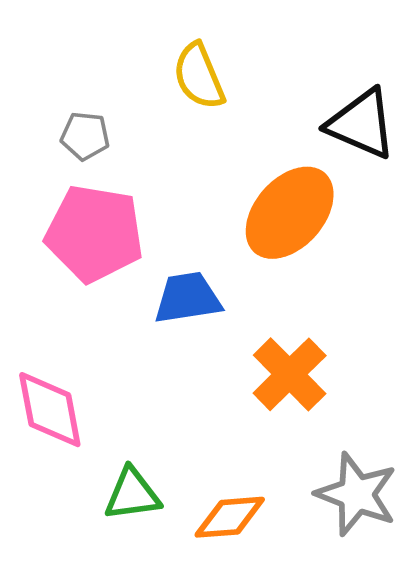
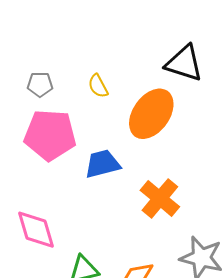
yellow semicircle: (199, 76) -> (98, 86), moved, size x0.7

